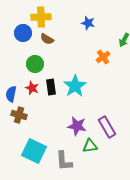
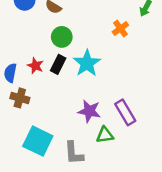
green circle: (35, 64) -> (62, 37), moved
black rectangle: (51, 87) -> (58, 64), turned 35

